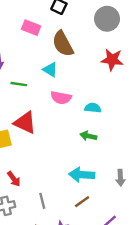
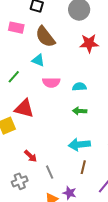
green line: (19, 84) -> (14, 77), turned -48
red arrow: (14, 179) -> (31, 156), moved
brown line: (82, 202) -> (83, 167), turned -32

